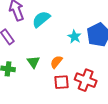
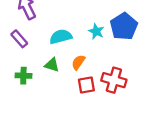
cyan semicircle: (41, 19) -> (61, 37), moved, turned 30
green triangle: (33, 62) -> (52, 65), turned -32

